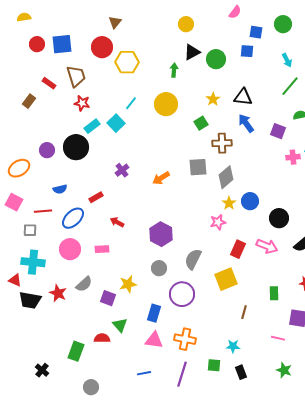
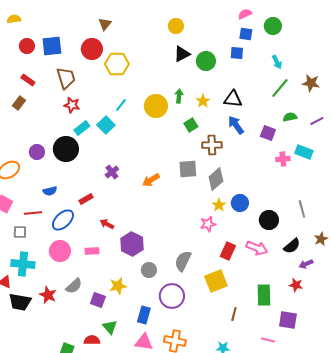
pink semicircle: (235, 12) -> (245, 14), moved, turned -152
green arrow: (174, 70) -> (179, 96), moved
red rectangle: (49, 83) -> (28, 80), moved
purple hexagon: (161, 234) -> (132, 244), moved
green rectangle: (274, 293) -> (264, 295), size x1.5

